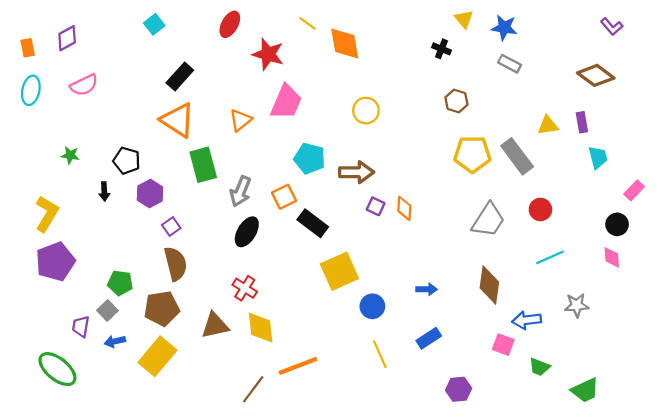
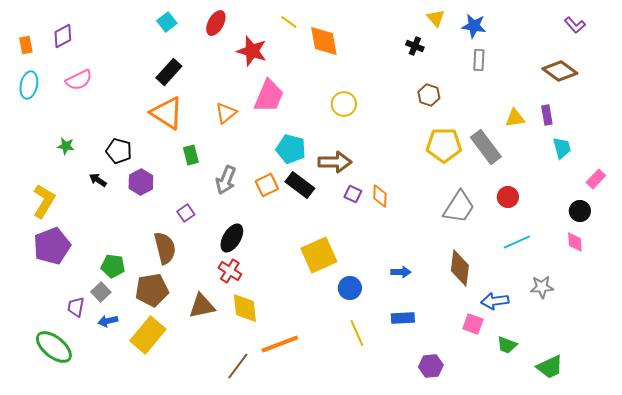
cyan square: (154, 24) -> (167, 22), moved
gray rectangle: (510, 64) -> (479, 60), turned 65
green rectangle: (203, 165) -> (191, 155), size x0.6
black arrow: (104, 191) -> (98, 180), turned 126
black rectangle: (313, 223) -> (300, 185), moved
purple square: (171, 226) -> (186, 213), moved
black ellipse: (247, 232) -> (232, 238), moved
blue rectangle: (429, 338) -> (403, 318), turned 30

